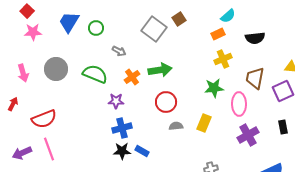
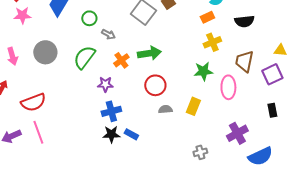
green circle: (96, 28) -> (89, 18), moved
green semicircle: (95, 74) -> (84, 57), turned -75
purple cross: (248, 135) -> (237, 133), moved

